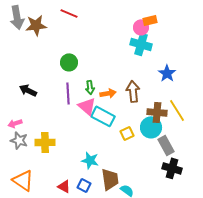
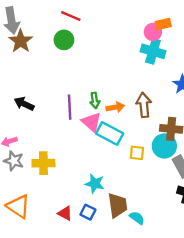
brown star: (36, 25) -> (21, 41), moved, turned -30
green circle: (69, 62) -> (64, 40), moved
yellow square: (127, 133) -> (137, 153), turned 32

